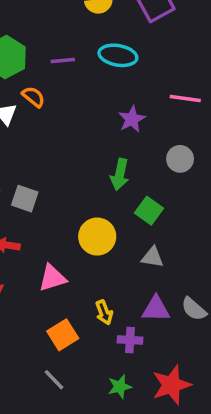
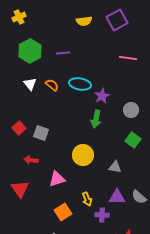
cyan ellipse: (118, 55) -> (80, 84), moved
orange semicircle: (33, 97) -> (52, 85), moved
pink line: (185, 98) -> (128, 58), moved
purple star: (132, 119) -> (102, 96), moved
green square: (149, 211) -> (133, 140), moved

